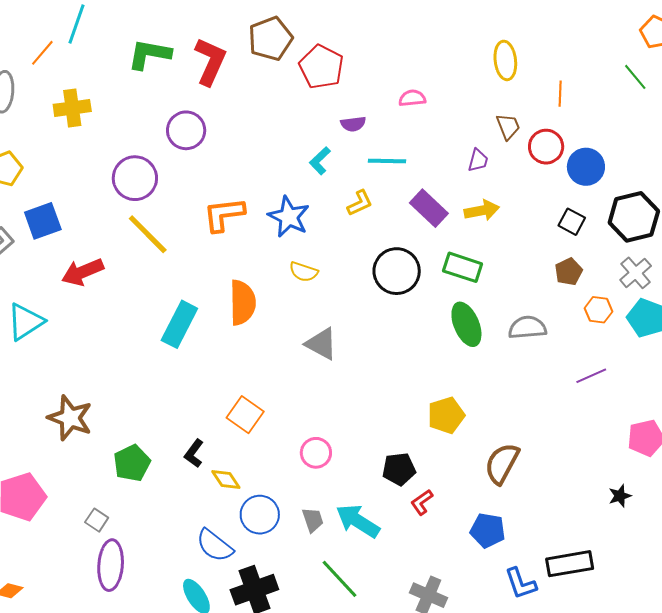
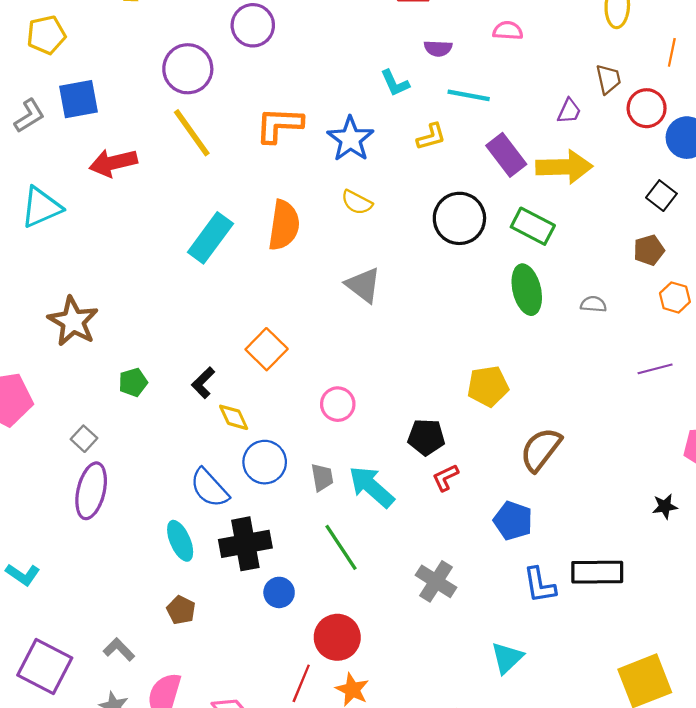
cyan L-shape: (320, 161) -> (395, 83), turned -80
yellow arrow: (482, 210) -> (564, 167), size x1.4
gray semicircle: (527, 328) -> (593, 304), size x0.6
green pentagon: (132, 463) -> (133, 382), size x0.7

